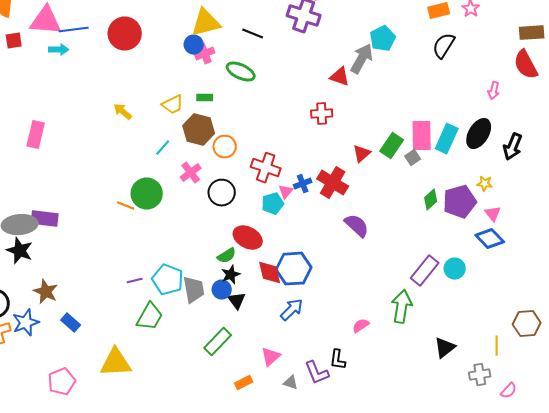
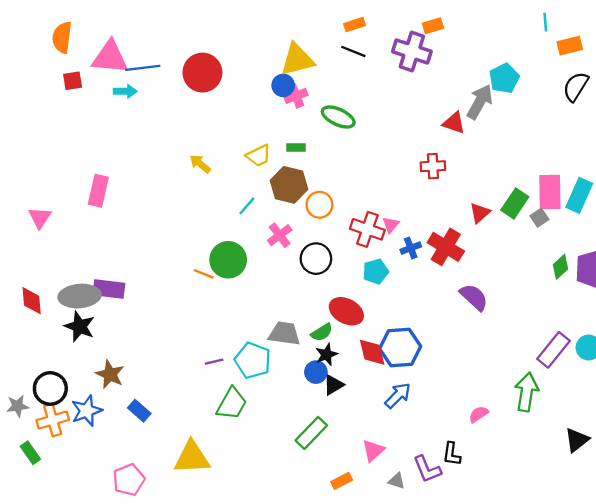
black line: (253, 34) -> (353, 51), moved
pink triangle: (286, 192) -> (391, 225), moved
gray trapezoid: (194, 290) -> (284, 333), moved, turned -72
black triangle: (237, 301) -> (333, 385), turned 36

